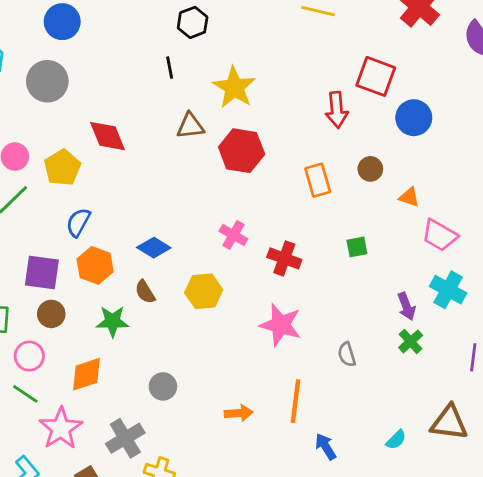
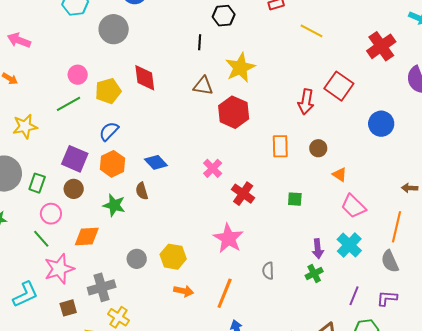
blue circle: (414, 118) -> (381, 124), moved
yellow hexagon: (204, 291) -> (173, 257), moved

